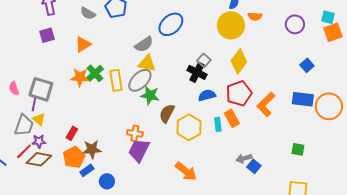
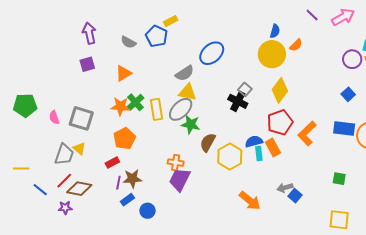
orange semicircle: (255, 16) -> (296, 45), turned -48
purple circle: (295, 24) -> (352, 59), moved
blue semicircle: (207, 95) -> (254, 141), moved
purple line: (34, 104) -> (118, 183), moved
red rectangle: (72, 133) -> (112, 163), turned 32
purple star: (39, 141) -> (65, 208), moved
orange pentagon: (74, 157) -> (124, 138), moved
orange arrow: (186, 171) -> (250, 201), moved

